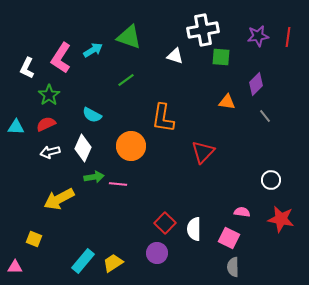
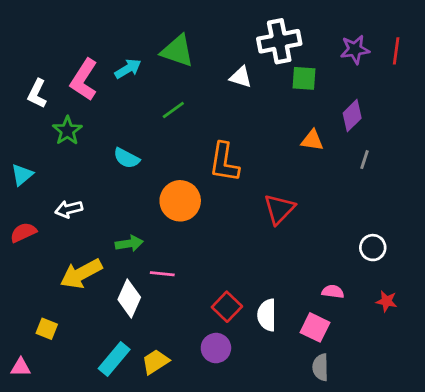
gray line: (265, 116) -> (365, 160), turned 56
red semicircle: (46, 124) -> (23, 232), moved
cyan triangle: (16, 127) -> (22, 175), turned -42
white diamond: (83, 148) -> (129, 298), moved
pink line: (118, 184) -> (162, 274), moved
red star: (281, 219) -> (387, 301), size x0.6

